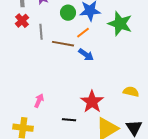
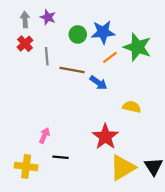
orange line: (83, 33) -> (110, 57), moved
yellow semicircle: (131, 92) -> (132, 107), moved
black line: (69, 120) -> (61, 157), moved

